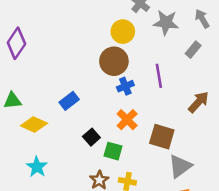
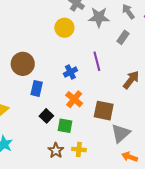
brown circle: (114, 61) -> (23, 64), moved
blue rectangle: (69, 101) -> (37, 88), moved, turned -35

